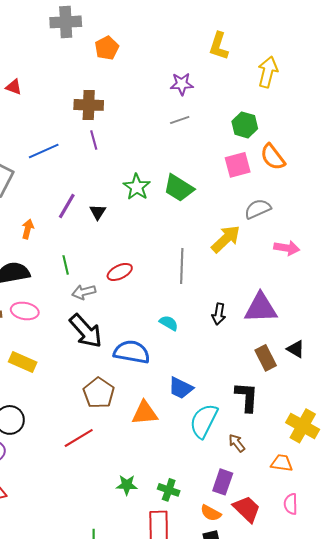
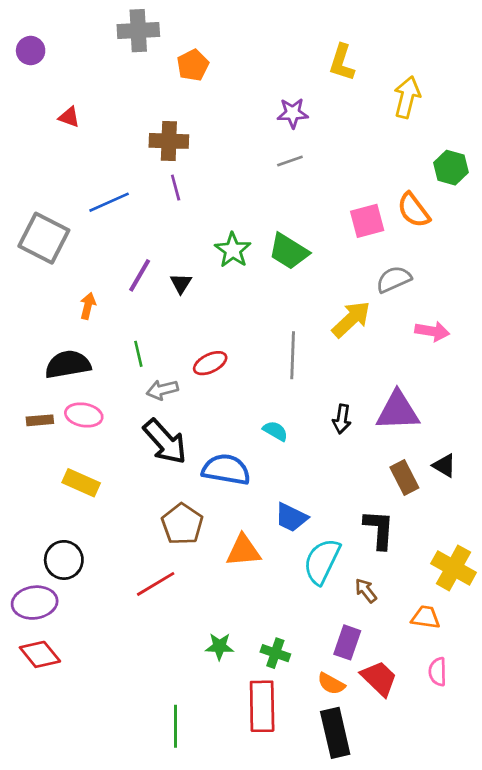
green hexagon: (245, 125) -> (451, 168), moved

